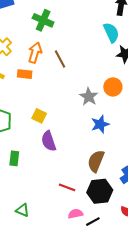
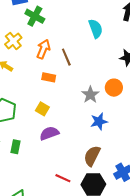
green cross: (43, 20) -> (35, 16), moved
cyan semicircle: (111, 33) -> (96, 29), moved
orange rectangle: (25, 74) -> (49, 77), moved
purple semicircle: (49, 141) -> (49, 133), turned 84

